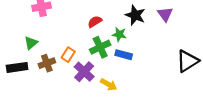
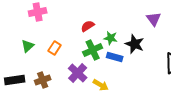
black star: (135, 15) -> (135, 44), moved
orange rectangle: (68, 55) -> (55, 48), moved
brown cross: (47, 63) -> (43, 80), moved
black rectangle: (17, 67) -> (15, 80), moved

